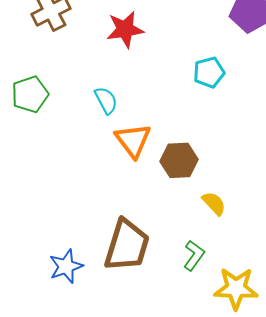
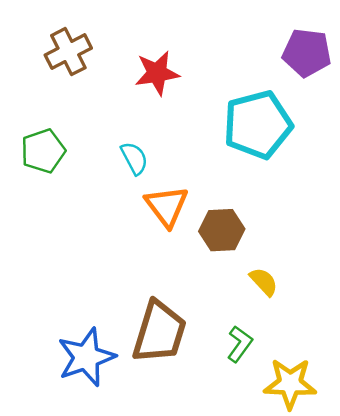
cyan pentagon: (209, 72) -> (258, 125), size x1.8
blue star: (66, 266) -> (86, 357), size x1.4

